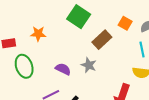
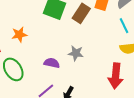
brown rectangle: (102, 40) -> (81, 13), moved

